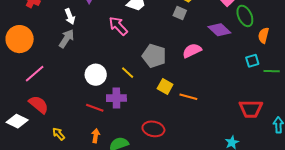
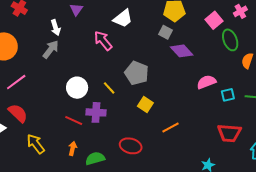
purple diamond: (219, 30) -> (182, 51), moved
pink semicircle: (192, 51) -> (206, 82), moved
cyan square: (252, 61) -> (228, 95), moved
orange line: (188, 97) -> (170, 128), moved, turned -48
yellow arrow: (59, 134) -> (36, 144), size x1.5

